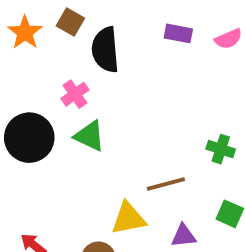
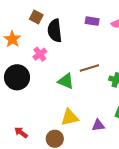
orange star: (25, 32) -> (12, 39), moved
green triangle: (90, 136) -> (66, 81), moved
brown line: (166, 184) -> (89, 68), moved

